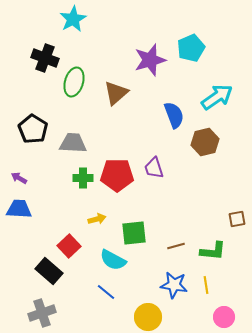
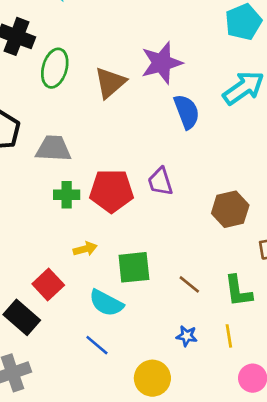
cyan pentagon: (191, 48) -> (243, 22), moved
purple star: (150, 60) -> (162, 63), moved
brown hexagon: (205, 142) -> (230, 209), moved
brown line: (176, 246) -> (189, 284), turned 54
green L-shape: (213, 251) -> (238, 291), turned 76
blue star: (174, 285) -> (187, 336), size x0.6

